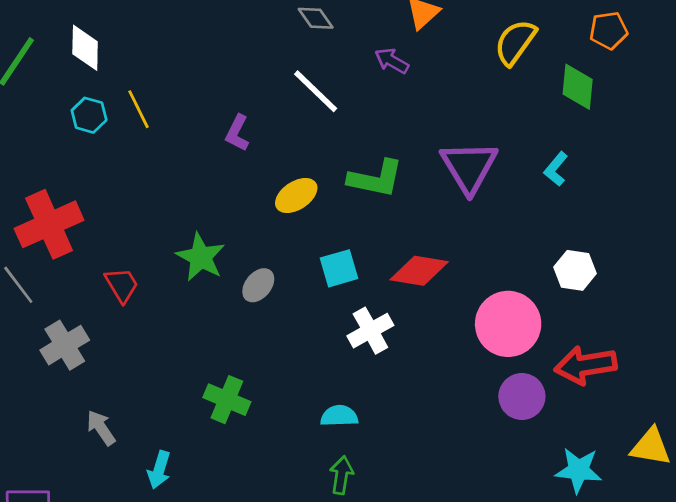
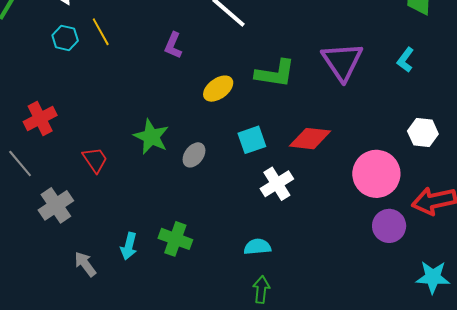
red cross: (49, 224) -> (40, 118), size x0.7
cyan arrow: (159, 470) -> (129, 246), moved

